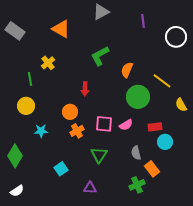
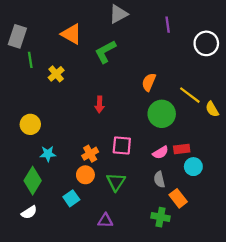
gray rectangle: (15, 31) -> (17, 36), turned 72
green L-shape: (100, 56) -> (105, 52), moved
green line: (30, 79) -> (30, 60), moved
yellow semicircle: (181, 105) -> (212, 109), moved
orange circle: (70, 112) -> (85, 175), moved
pink semicircle: (126, 125) -> (161, 153), moved
green diamond: (15, 156) -> (33, 181), moved
green cross: (137, 185) -> (161, 217), turned 35
white semicircle: (17, 191) -> (29, 212), moved

